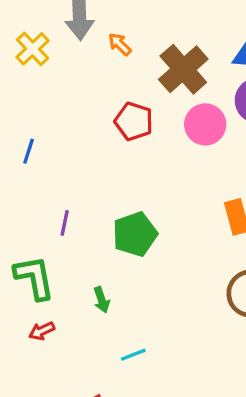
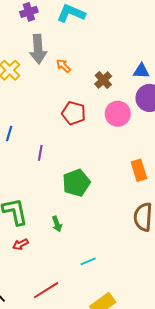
brown cross: (183, 69) -> (103, 80), size x0.6
purple line: (65, 223) -> (40, 153), moved
cyan line: (133, 355) -> (88, 261), moved

